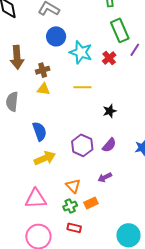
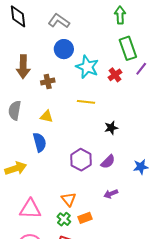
yellow triangle: (44, 89) -> (46, 116), moved
yellow arrow: (45, 158) -> (16, 168), moved
purple arrow: (105, 177) -> (111, 194), moved
green cross: (70, 206) -> (64, 219), turned -32

